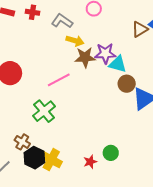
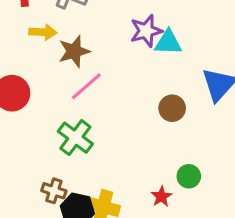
yellow arrow: (75, 41) -> (43, 32), moved
brown star: (85, 57) -> (74, 51), moved
brown circle: (127, 84) -> (172, 108), moved

